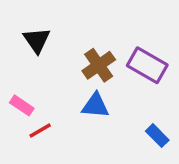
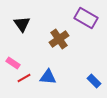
purple rectangle: (147, 65) -> (86, 18), moved
blue triangle: (95, 105) -> (48, 77), moved

